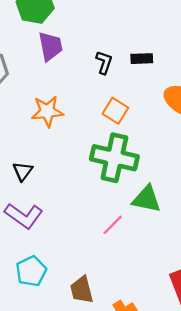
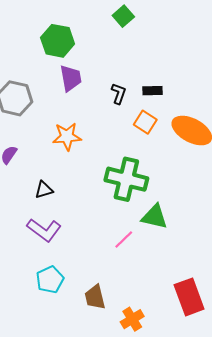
orange square: (115, 111) -> (145, 122), moved
black triangle: (23, 171) -> (44, 190), turned 36

